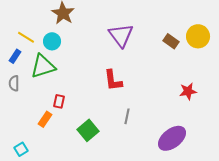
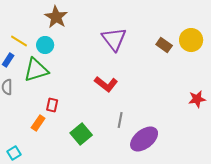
red L-shape: (113, 80) -> (106, 84), turned -45
red star: (188, 91) -> (197, 99), moved
purple ellipse: (172, 138) -> (144, 139), moved

